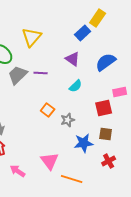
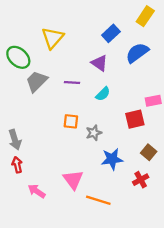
yellow rectangle: (98, 18) -> (145, 16), moved
blue semicircle: (106, 62) -> (137, 53), moved
purple line: (41, 73) -> (72, 82), moved
orange square: (48, 110) -> (71, 121), turned -32
brown square: (106, 134) -> (149, 152), moved, turned 32

